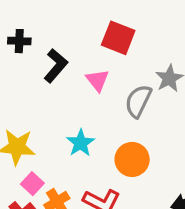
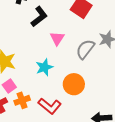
pink triangle: (97, 80) -> (57, 38), moved

